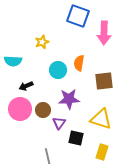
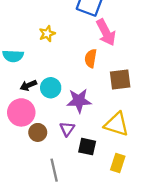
pink arrow: (104, 33) -> (106, 32), moved, turned -30
cyan circle: (58, 70) -> (51, 88), moved
brown circle: (43, 110) -> (38, 132), moved

